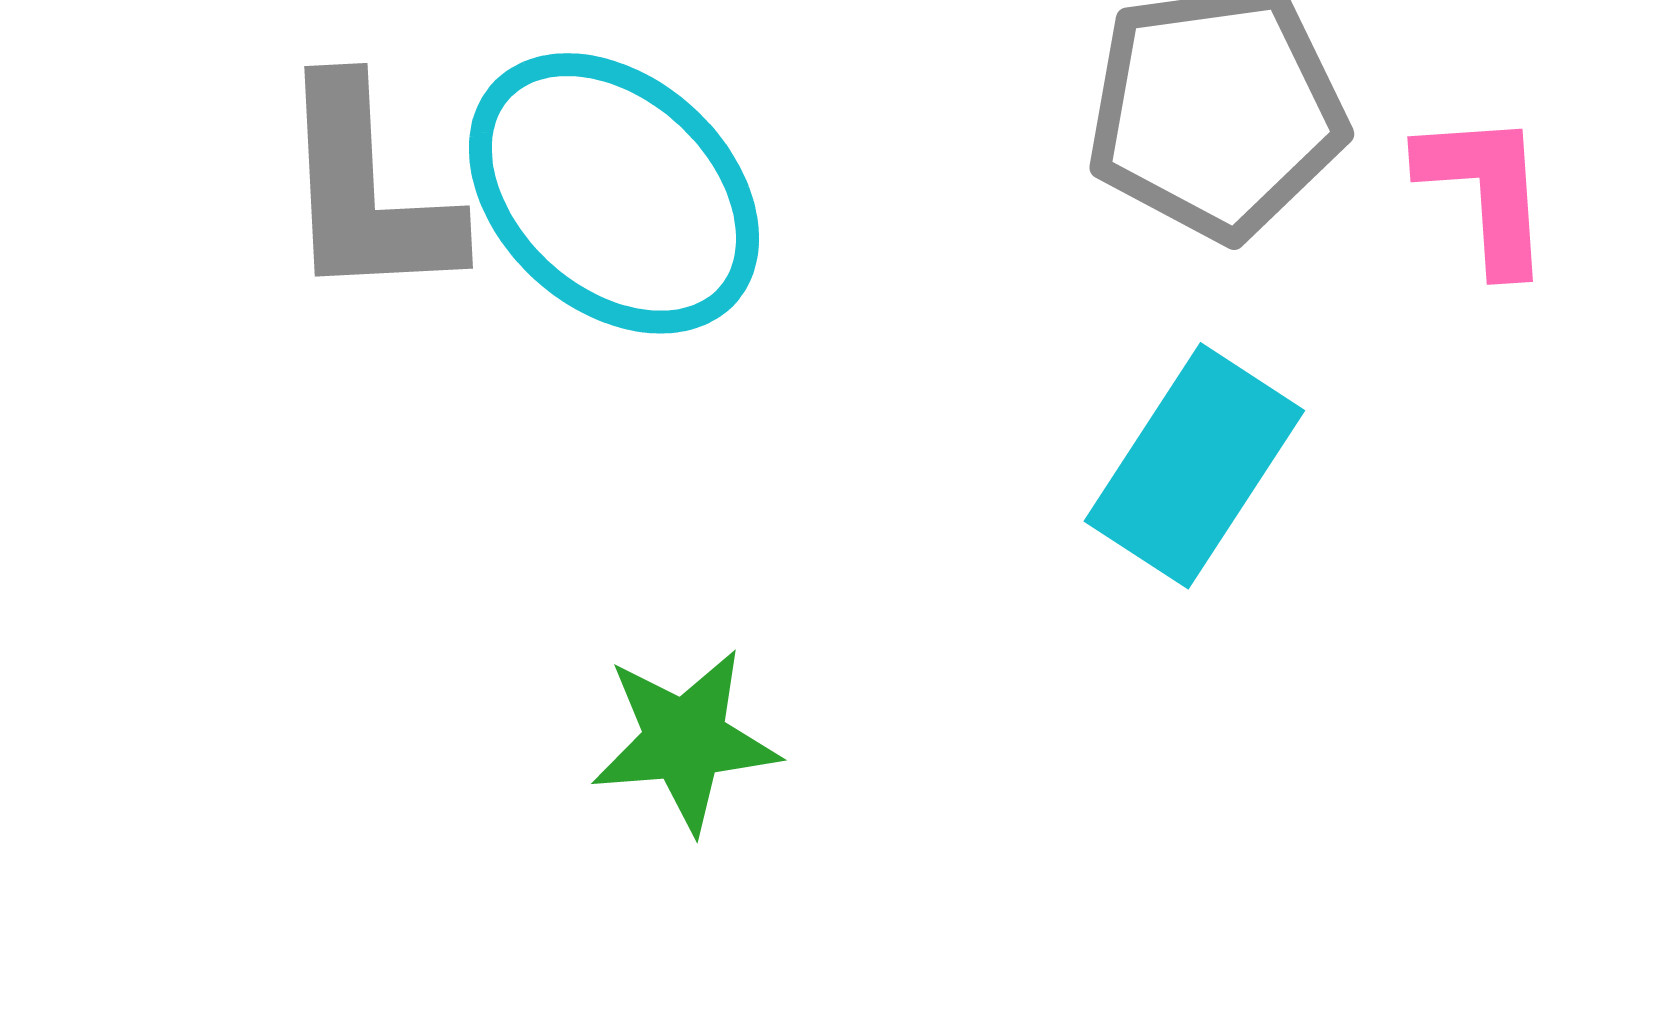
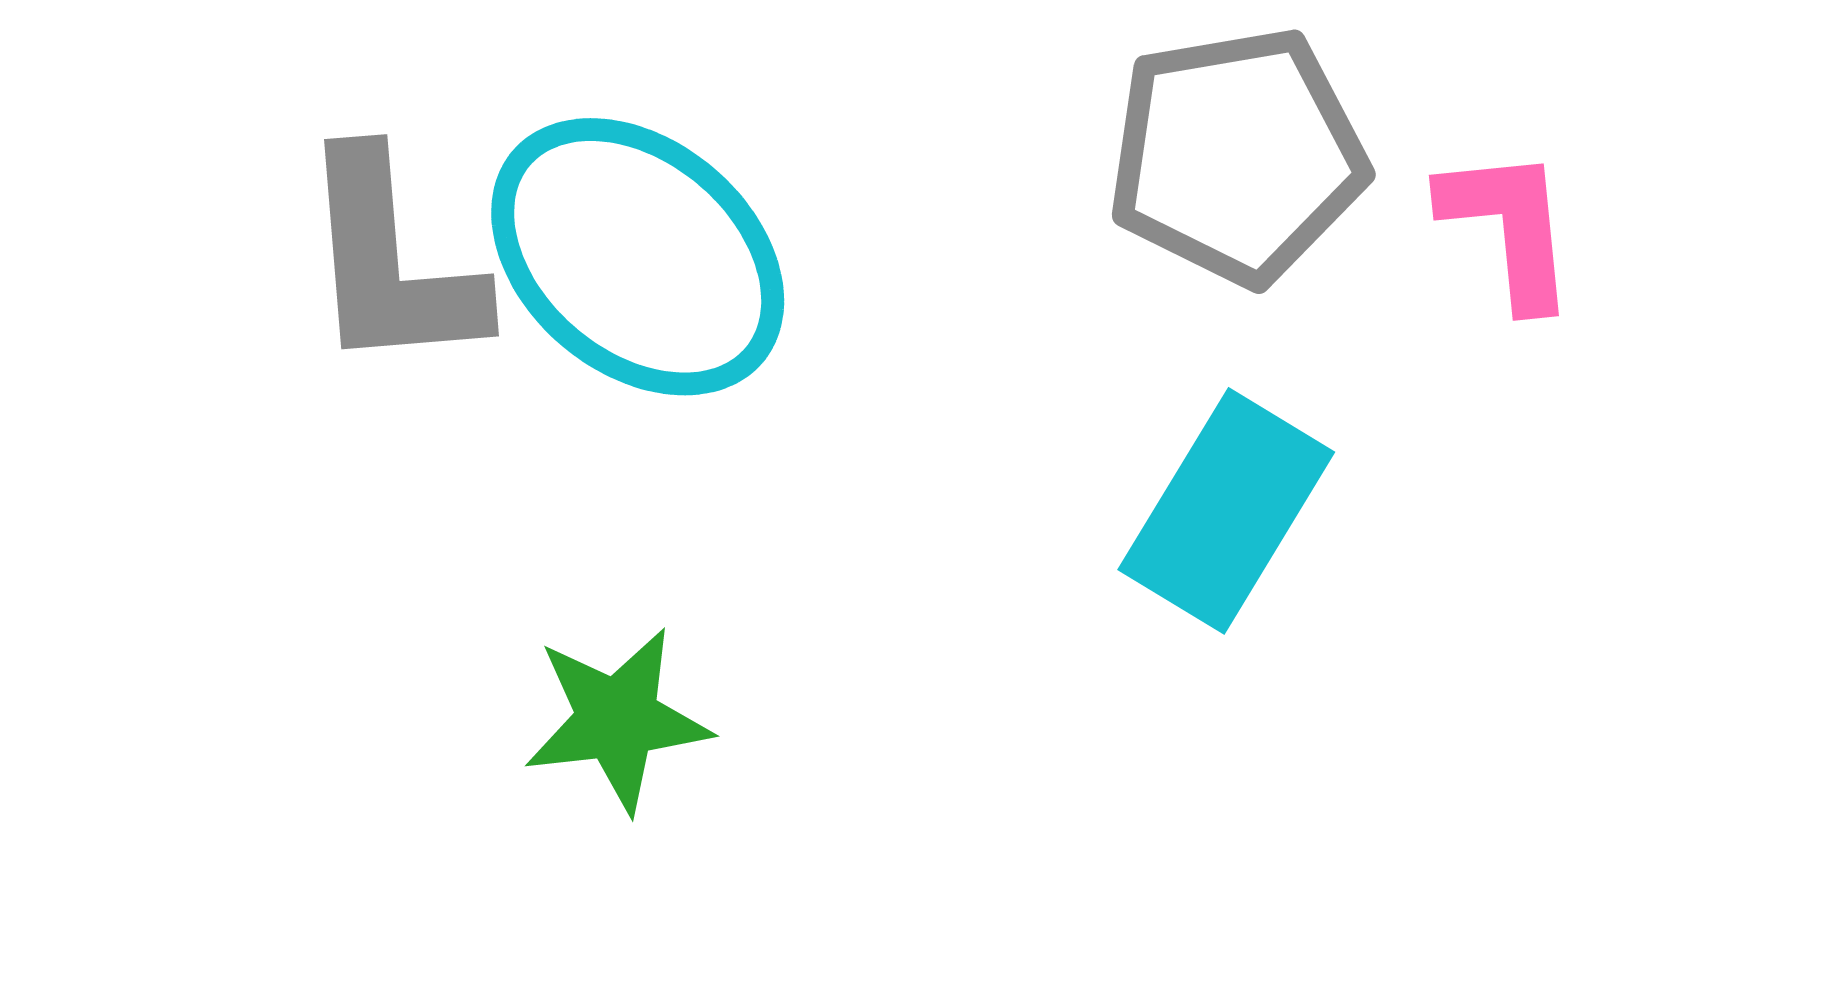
green star: (685, 740) -> (617, 720), moved

